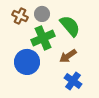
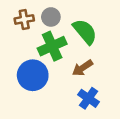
brown cross: (20, 16) -> (24, 19), turned -35

